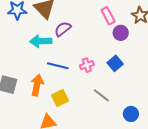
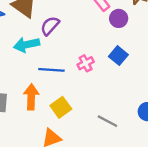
gray line: (101, 95) -> (107, 121), moved

